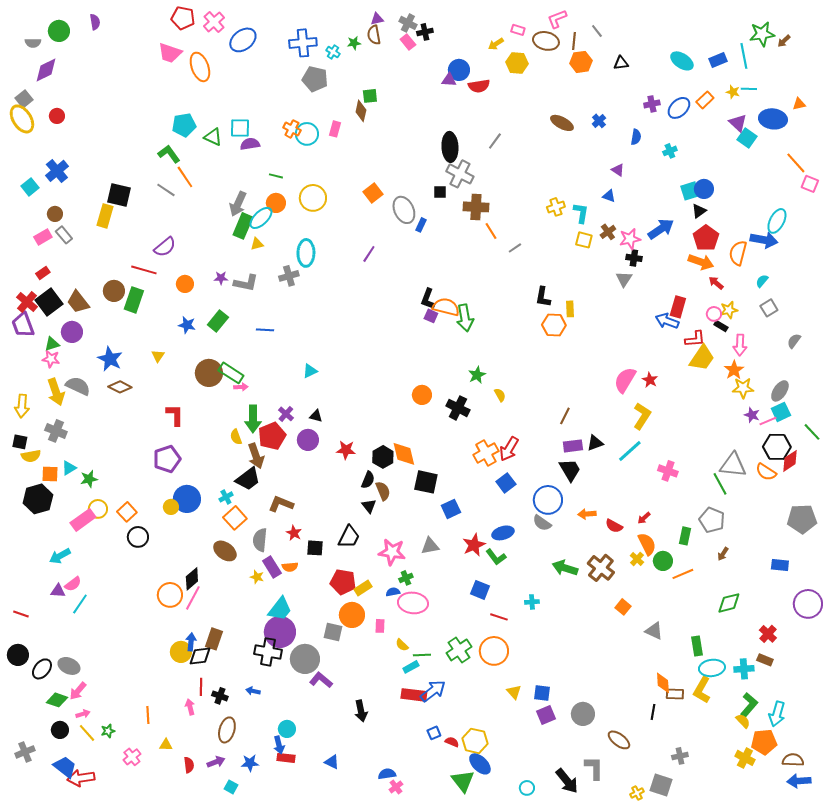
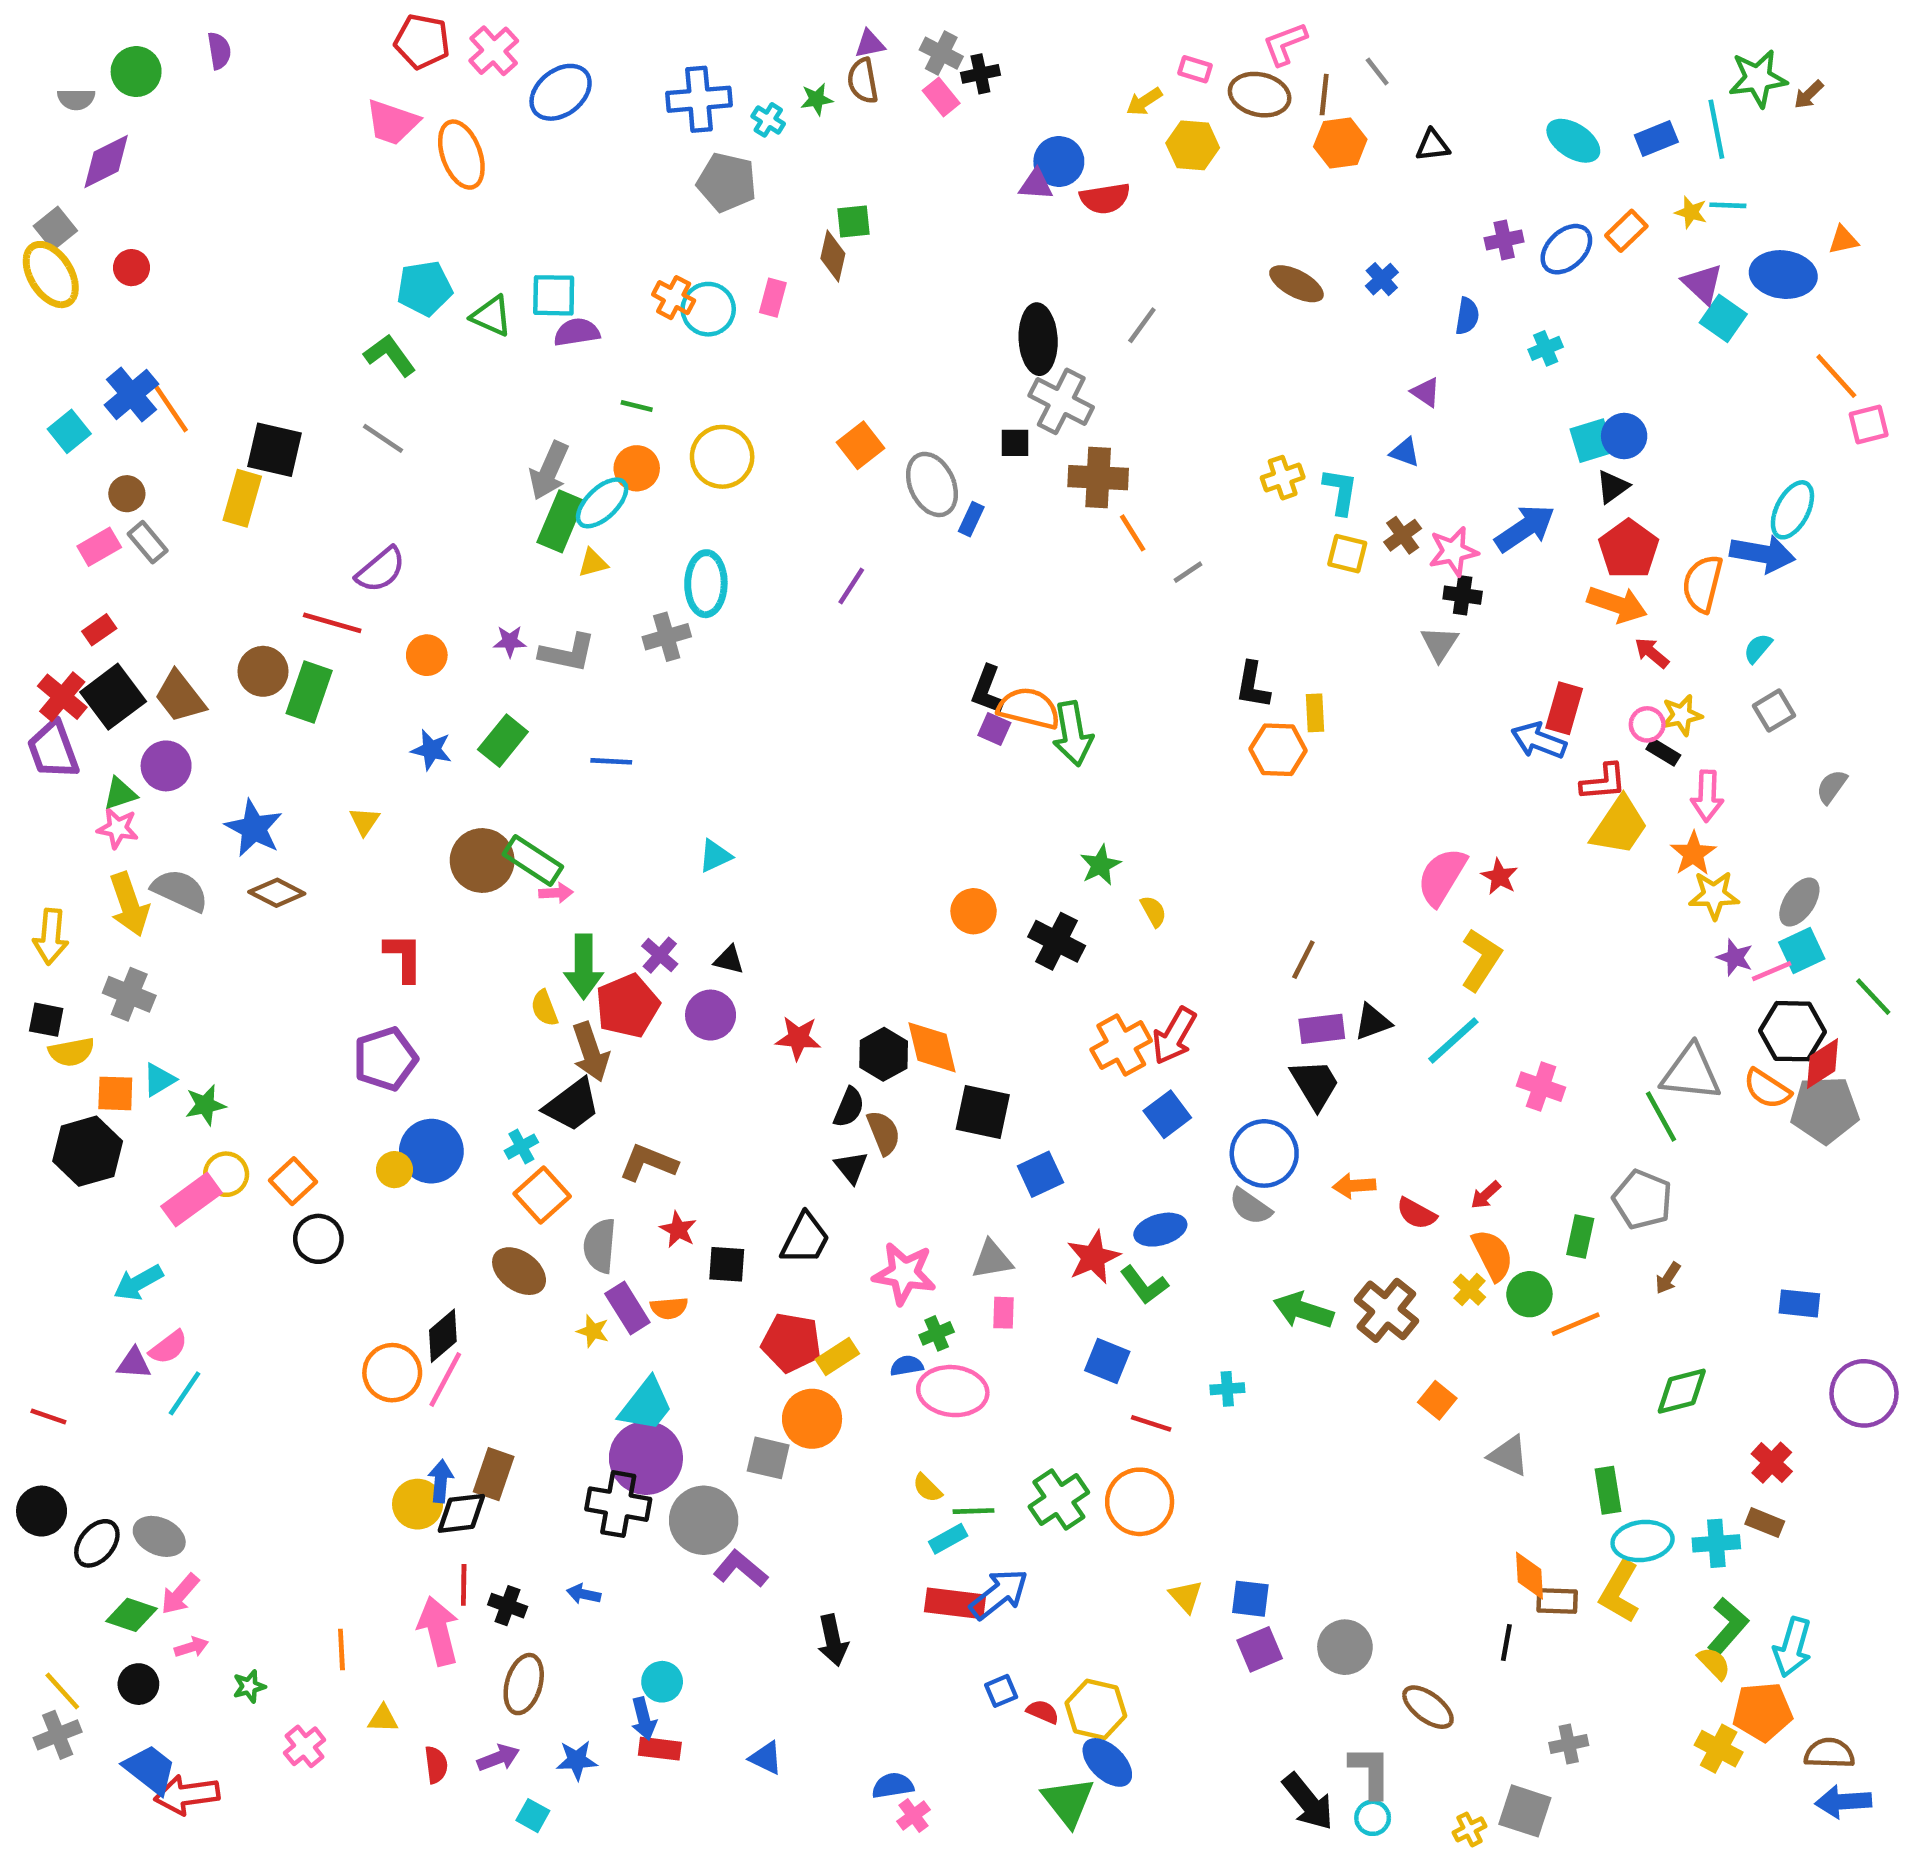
orange line: (185, 177) -> (171, 408), moved
pink square: (810, 184) -> (1869, 424), turned -36
gray pentagon: (802, 519) -> (1825, 1110), moved
pink rectangle: (380, 626) -> (1004, 1313), moved
pink arrow: (190, 707) -> (438, 1631), size x1.8
yellow line: (87, 733) -> (62, 1691), moved
cyan circle: (527, 788) -> (1373, 1818), moved

